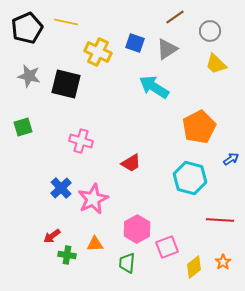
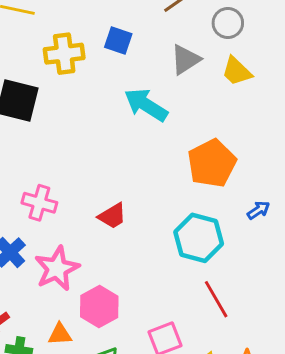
gray triangle: (167, 49) -> (185, 60), moved
yellow cross: (98, 52) -> (64, 54), turned -32
pink cross: (81, 141) -> (39, 203), moved
red line: (220, 220) -> (216, 299), moved, turned 56
pink hexagon: (137, 229) -> (99, 307), moved

